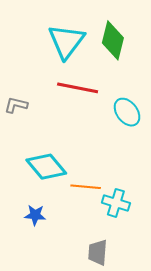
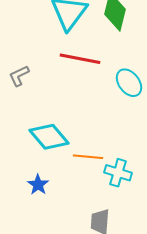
gray L-shape: (16, 105) -> (19, 76), turned -40
blue star: (35, 215) -> (38, 185), turned 30

